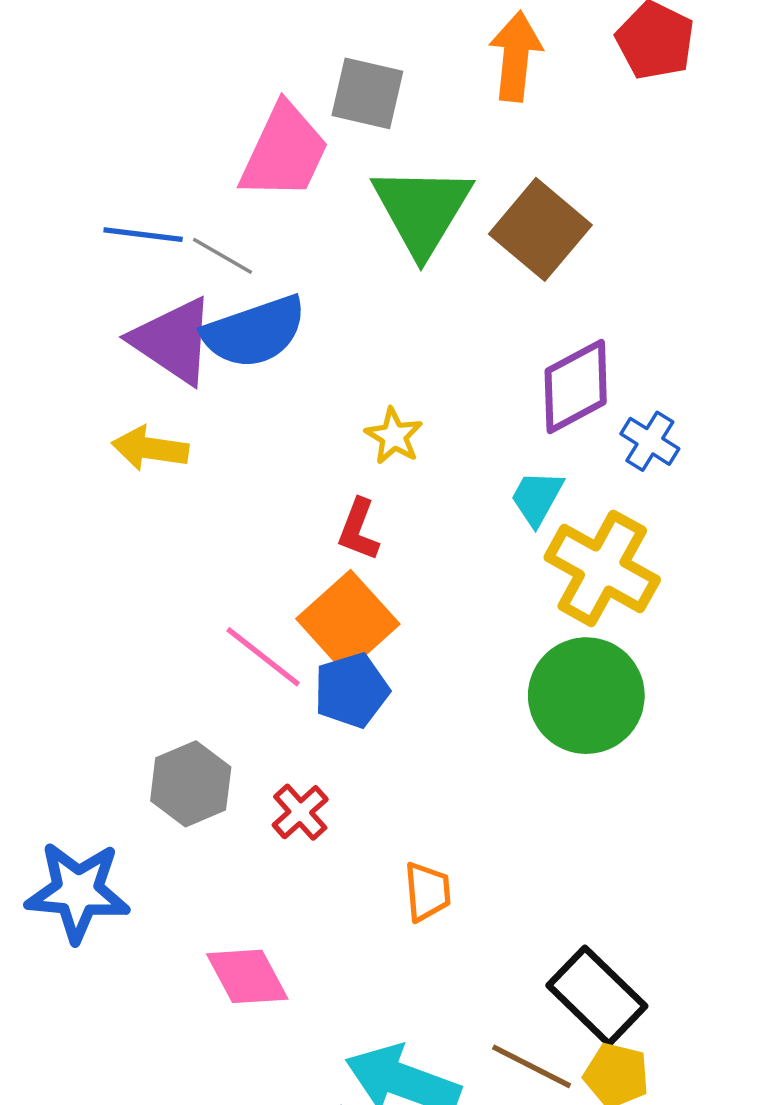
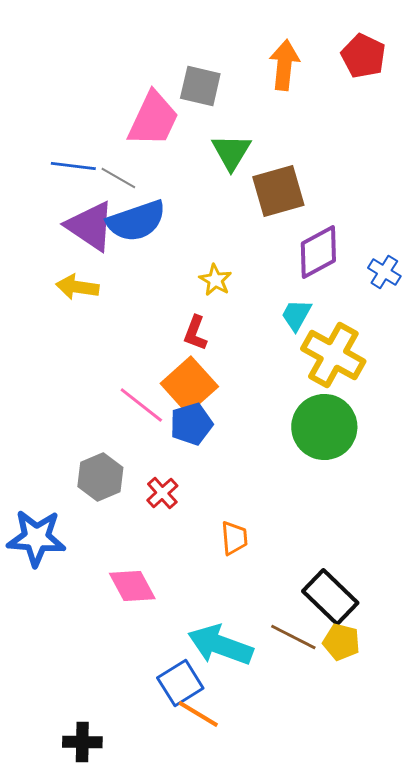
green triangle: (422, 210) -> (231, 152), size x0.7
brown square: (540, 229) -> (278, 191), moved, turned 34
blue cross: (650, 441) -> (384, 272), moved

